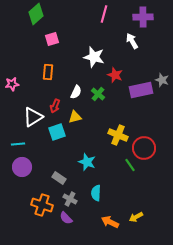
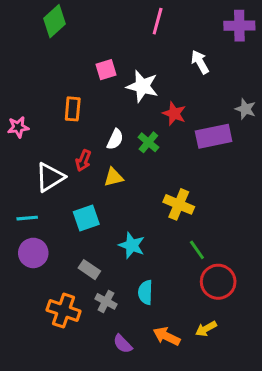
purple cross: (143, 17) -> (239, 26), moved
pink square: (52, 39) -> (106, 70), moved
gray star: (162, 80) -> (245, 109), moved
cyan square: (57, 132) -> (86, 218), moved
red circle: (144, 148) -> (218, 282), moved
purple semicircle: (66, 218) -> (123, 344), moved

